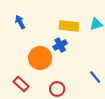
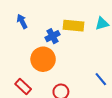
blue cross: (60, 45) -> (53, 36), moved

